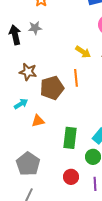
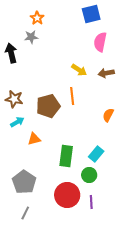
gray star: (35, 28) -> (31, 37), moved
brown star: (28, 72) -> (14, 99), moved
red circle: (71, 177) -> (67, 195), size x1.6

